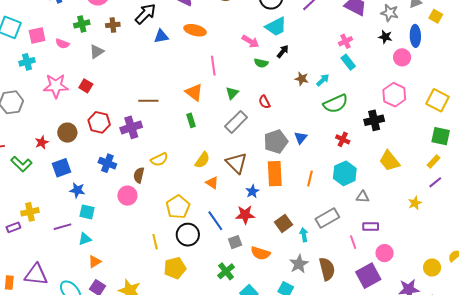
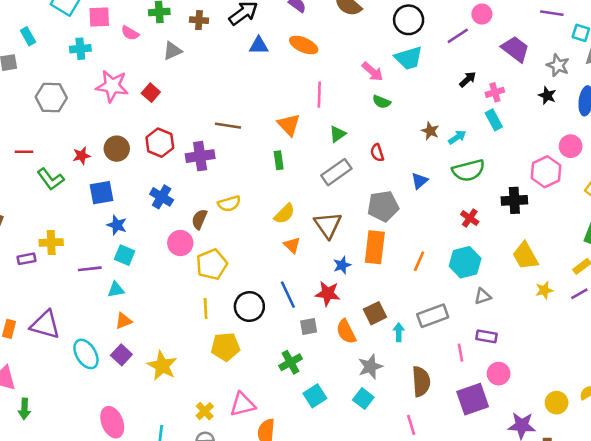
black arrow: (283, 51) -> (468, 79), moved
pink circle: (402, 57) -> (571, 146), moved
blue triangle: (301, 138) -> (420, 181), moved
gray triangle: (363, 197) -> (483, 296), turned -32
yellow star: (415, 203) -> (544, 290), moved
yellow pentagon: (178, 207) -> (212, 264), moved
orange semicircle: (260, 253) -> (346, 332), moved, turned 36
gray star: (299, 264) -> (370, 367), moved

